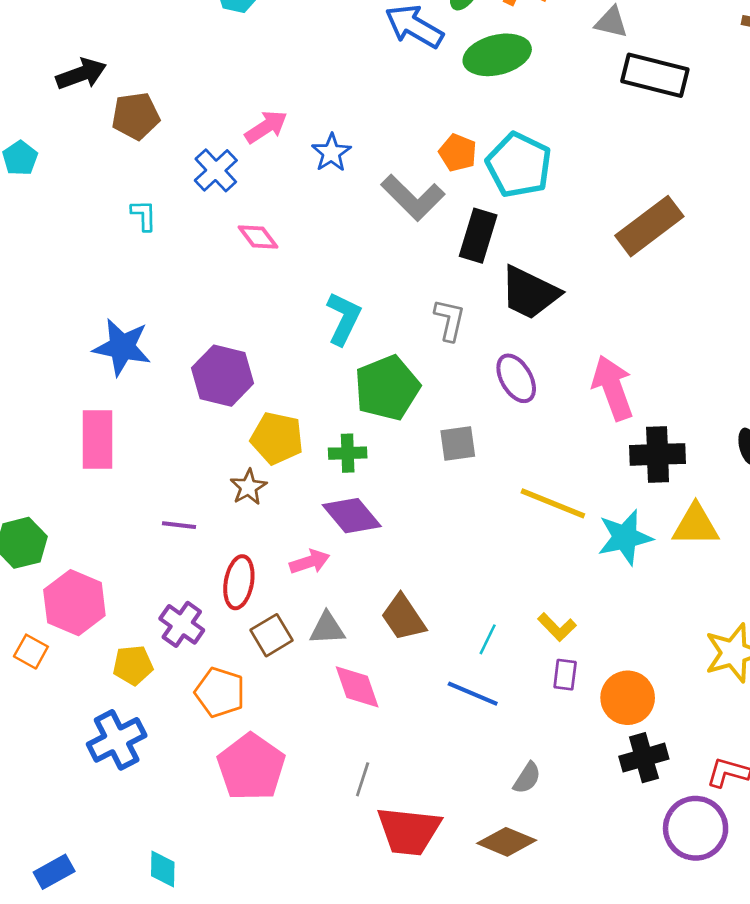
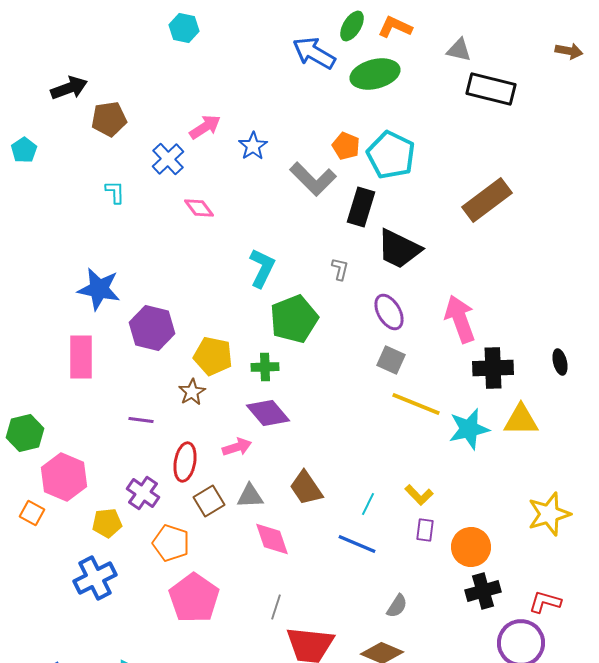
gray L-shape: (450, 320) -> (340, 269), size x0.7
purple hexagon: (223, 376) -> (152, 328), moved
gray square: (458, 444) -> (391, 360), moved, turned 32

